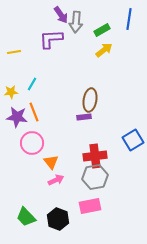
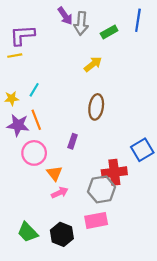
purple L-shape: (51, 39) -> (22, 35), moved
yellow arrow: (104, 50) -> (93, 64), moved
purple rectangle: (84, 117) -> (73, 141), moved, turned -64
red cross: (95, 156) -> (114, 172), moved

